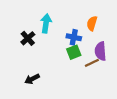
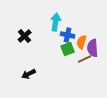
cyan arrow: (46, 23) -> (56, 22), moved
orange semicircle: (92, 23) -> (82, 42), moved

